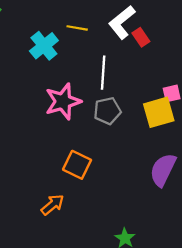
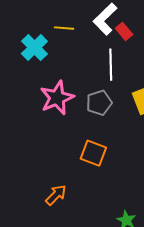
white line: (103, 73) -> (111, 65), moved
orange square: (77, 165) -> (93, 153), moved

